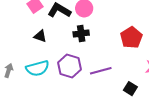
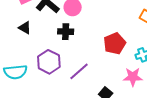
cyan semicircle: (38, 68) -> (15, 72), moved
purple line: (101, 71) -> (79, 71), turned -35

